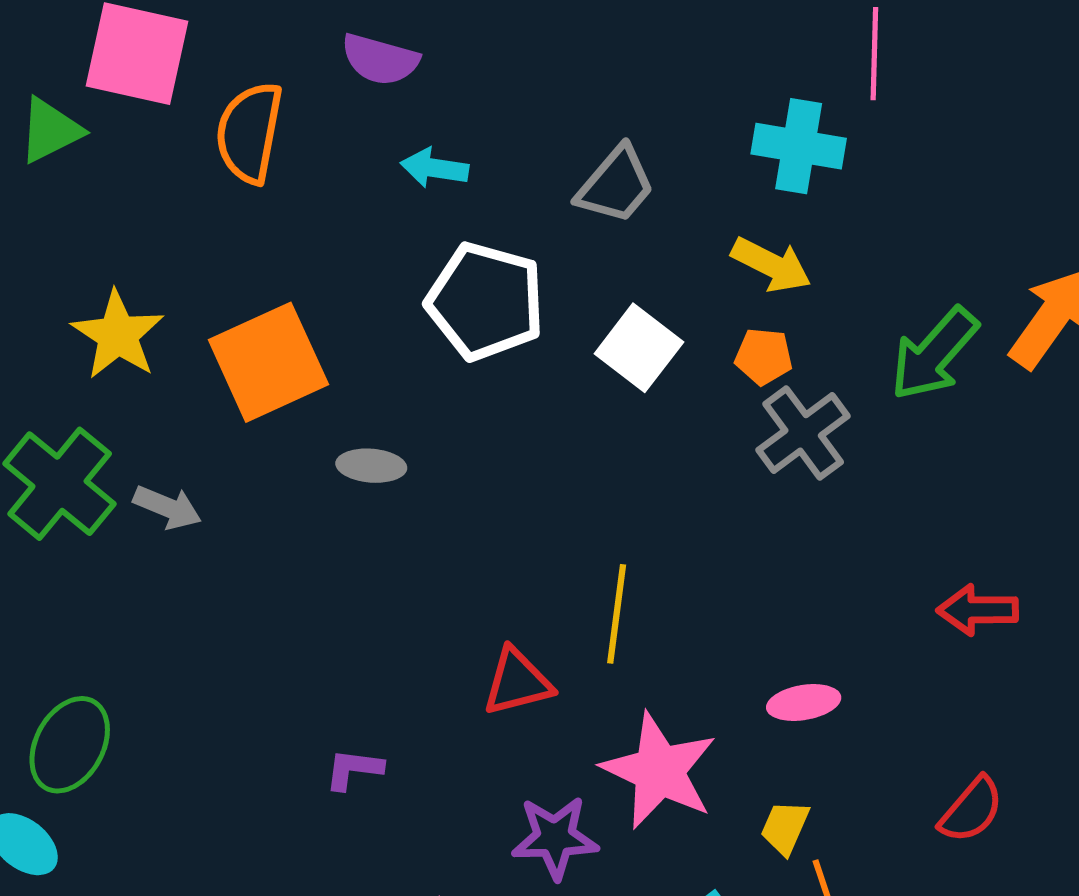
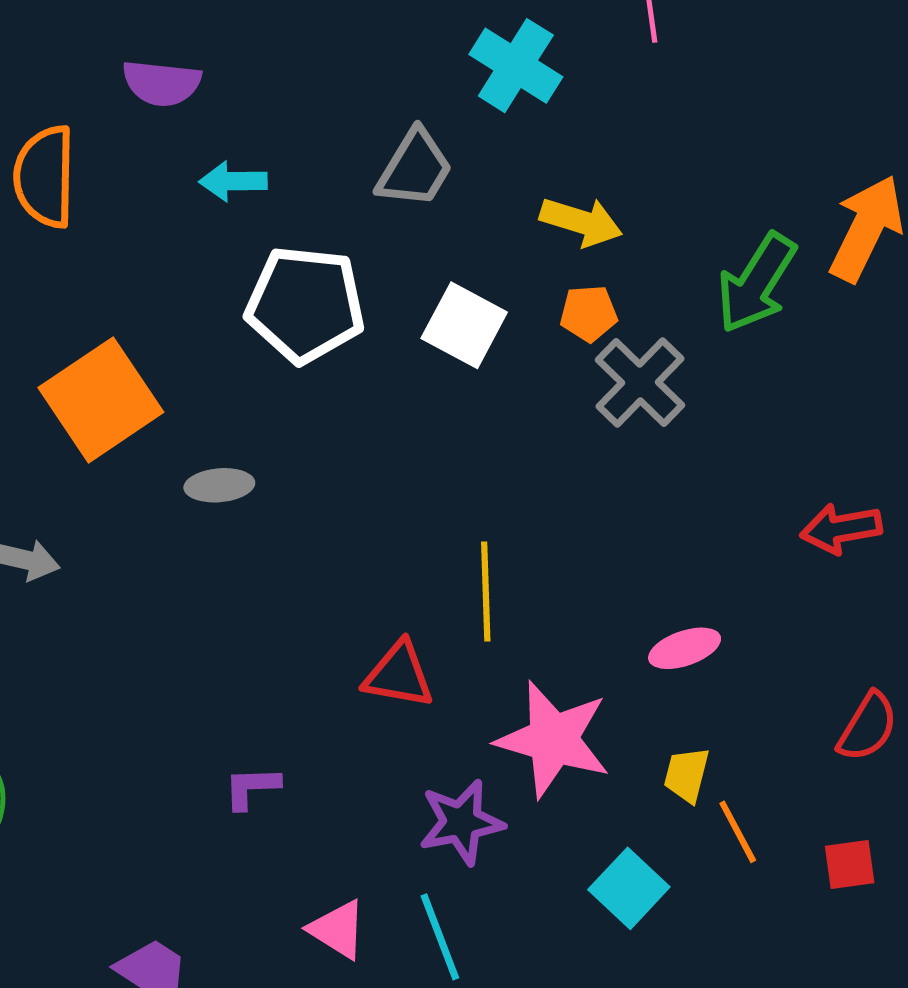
cyan cross: (799, 146) -> (516, 66), moved, turned 32
red triangle: (517, 682) -> (399, 675), turned 34

